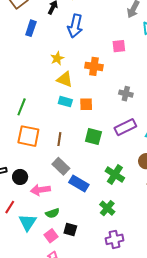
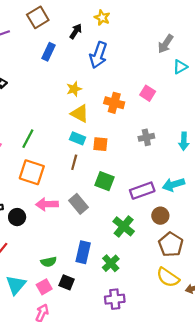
pink square: (119, 46) -> (148, 93), moved, turned 32
gray cross: (126, 94) -> (146, 137), turned -32
purple rectangle: (125, 127) -> (142, 191), moved
brown line: (59, 139) -> (74, 162), moved
gray rectangle: (61, 166) -> (78, 204), moved
blue rectangle: (79, 183) -> (83, 252), moved, turned 66
pink arrow: (40, 190) -> (47, 204), moved
cyan triangle: (28, 222) -> (16, 285), moved

